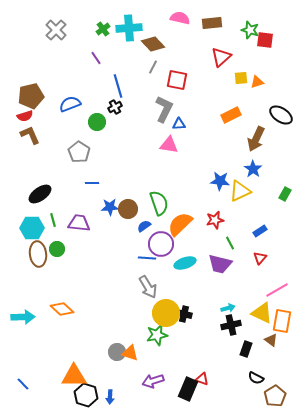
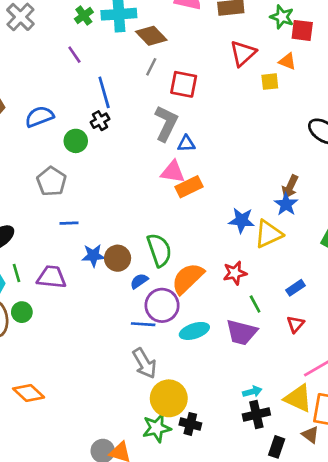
orange triangle: (257, 82) -> (287, 61), moved, turned 40
orange rectangle: (231, 115) -> (189, 187), moved
brown arrow: (256, 139) -> (290, 187), moved, size x0.7
black cross: (184, 314) -> (190, 424), moved

